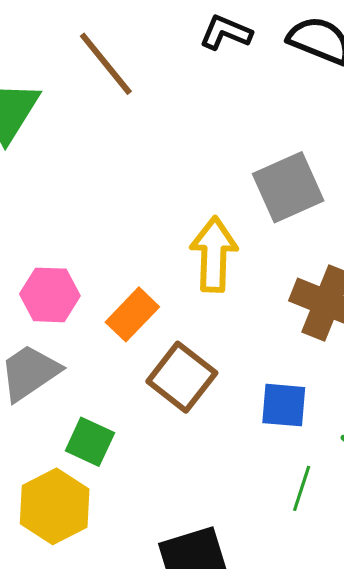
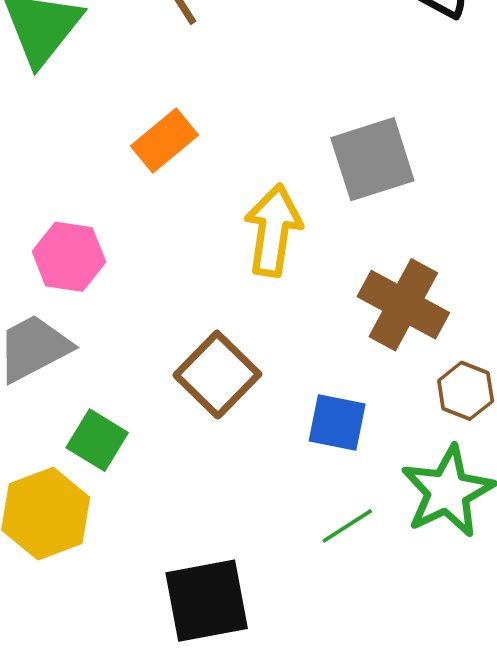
orange rectangle: (132, 314) -> (165, 141), moved
green line: (302, 488) -> (347, 526), turned 33

